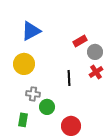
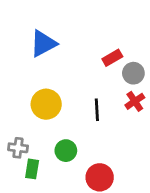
yellow circle: (24, 64) -> (46, 104), moved
gray cross: (33, 94) -> (18, 148), moved

